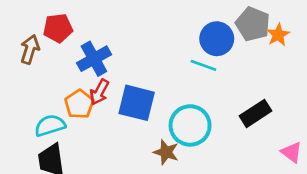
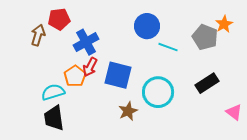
gray pentagon: (253, 24) -> (205, 37), moved
blue circle: (217, 39) -> (147, 26), moved
brown star: (166, 152) -> (128, 111), moved, turned 30

